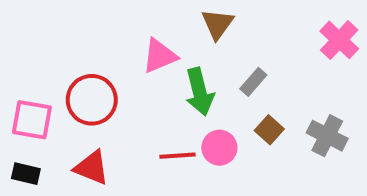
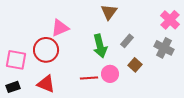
pink triangle: (160, 56) -> (60, 28), moved
gray cross: (327, 136) -> (164, 48), moved
black rectangle: (26, 174) -> (13, 87), turned -32

